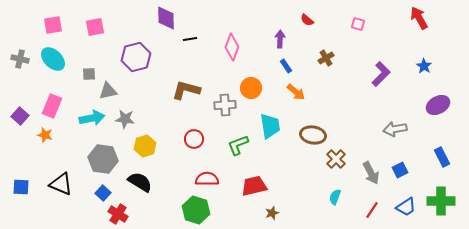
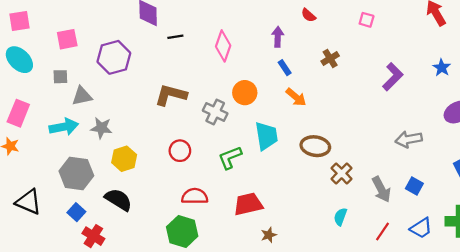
pink square: (95, 27) -> (67, 39), moved
gray cross: (225, 105) -> (215, 112), turned 30
blue square: (400, 170) -> (414, 186), turned -35

